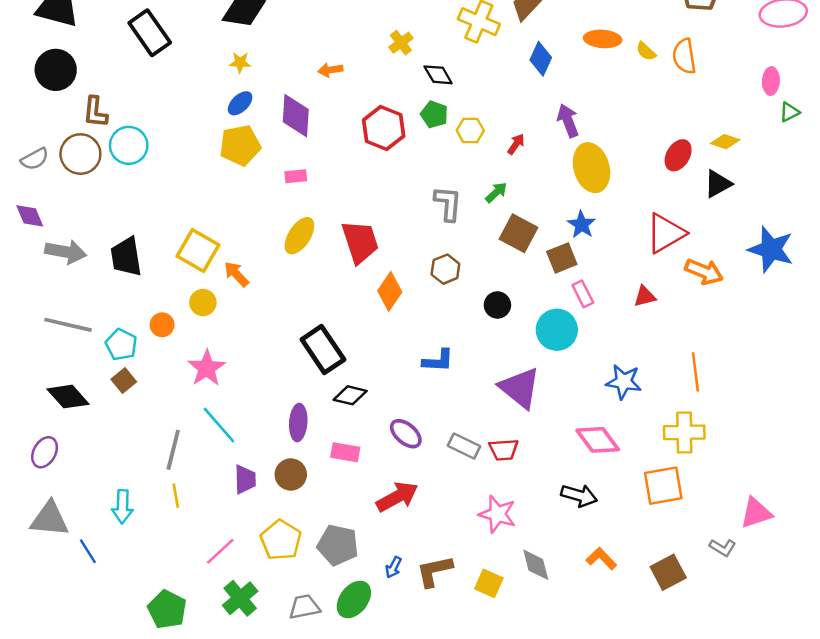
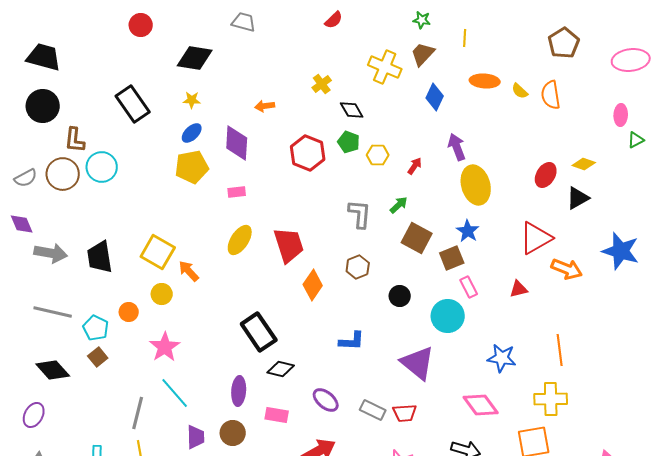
black rectangle: (150, 33) -> (133, 104), moved

